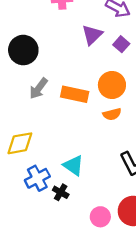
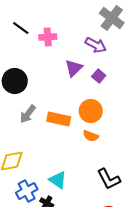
orange semicircle: (112, 114) -> (91, 136), turned 35

